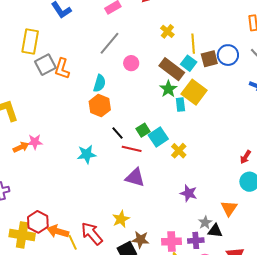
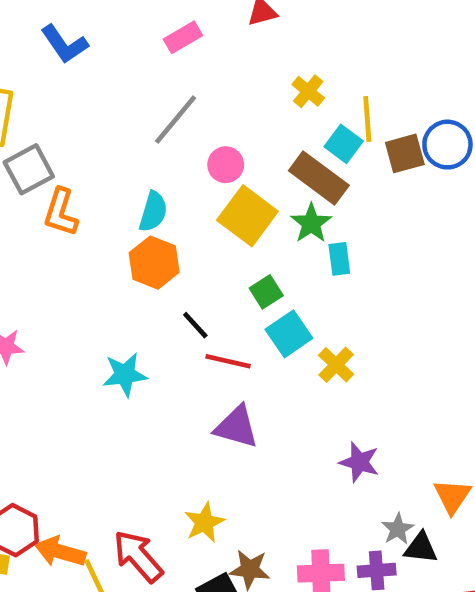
cyan square: (189, 63) -> (344, 144), moved
orange L-shape: (62, 69) -> (61, 212), moved
yellow square: (194, 92) -> (247, 216), moved
green square: (143, 130) -> (266, 292), moved

